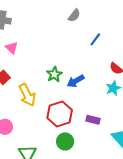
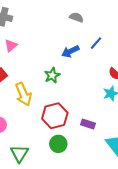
gray semicircle: (74, 15) -> (76, 17), turned -112
pink triangle: (12, 48) -> (11, 46), turned 32
blue arrow: (76, 81) -> (70, 51), moved

